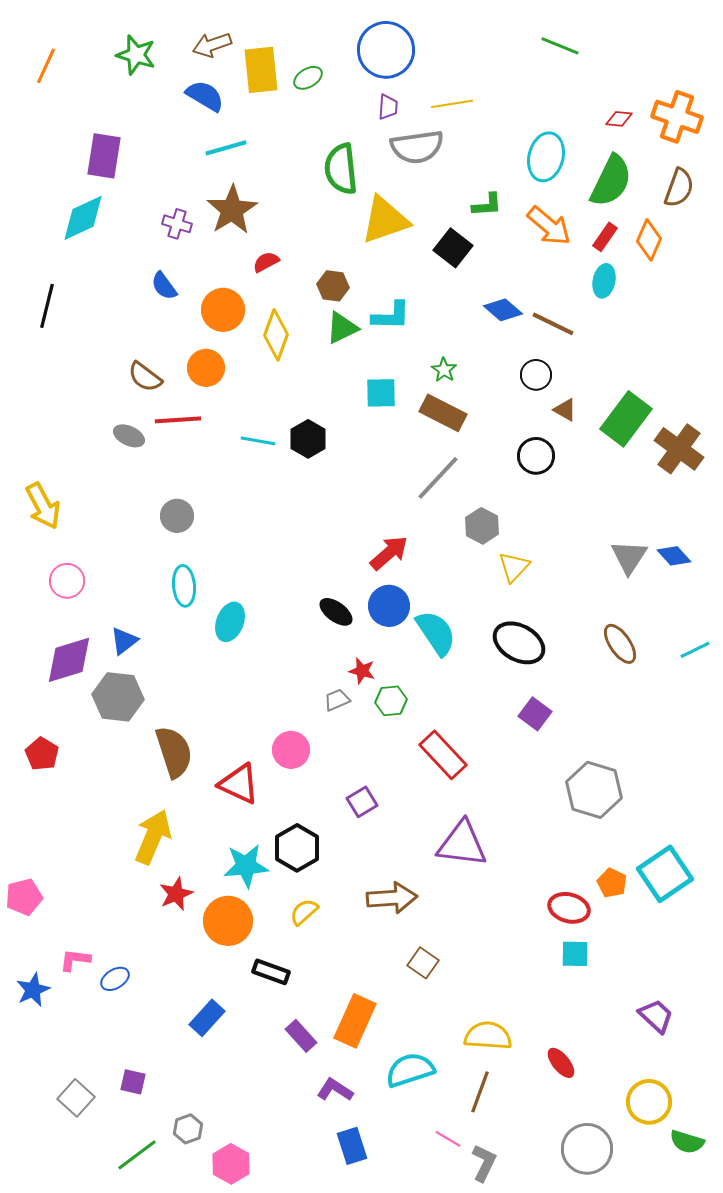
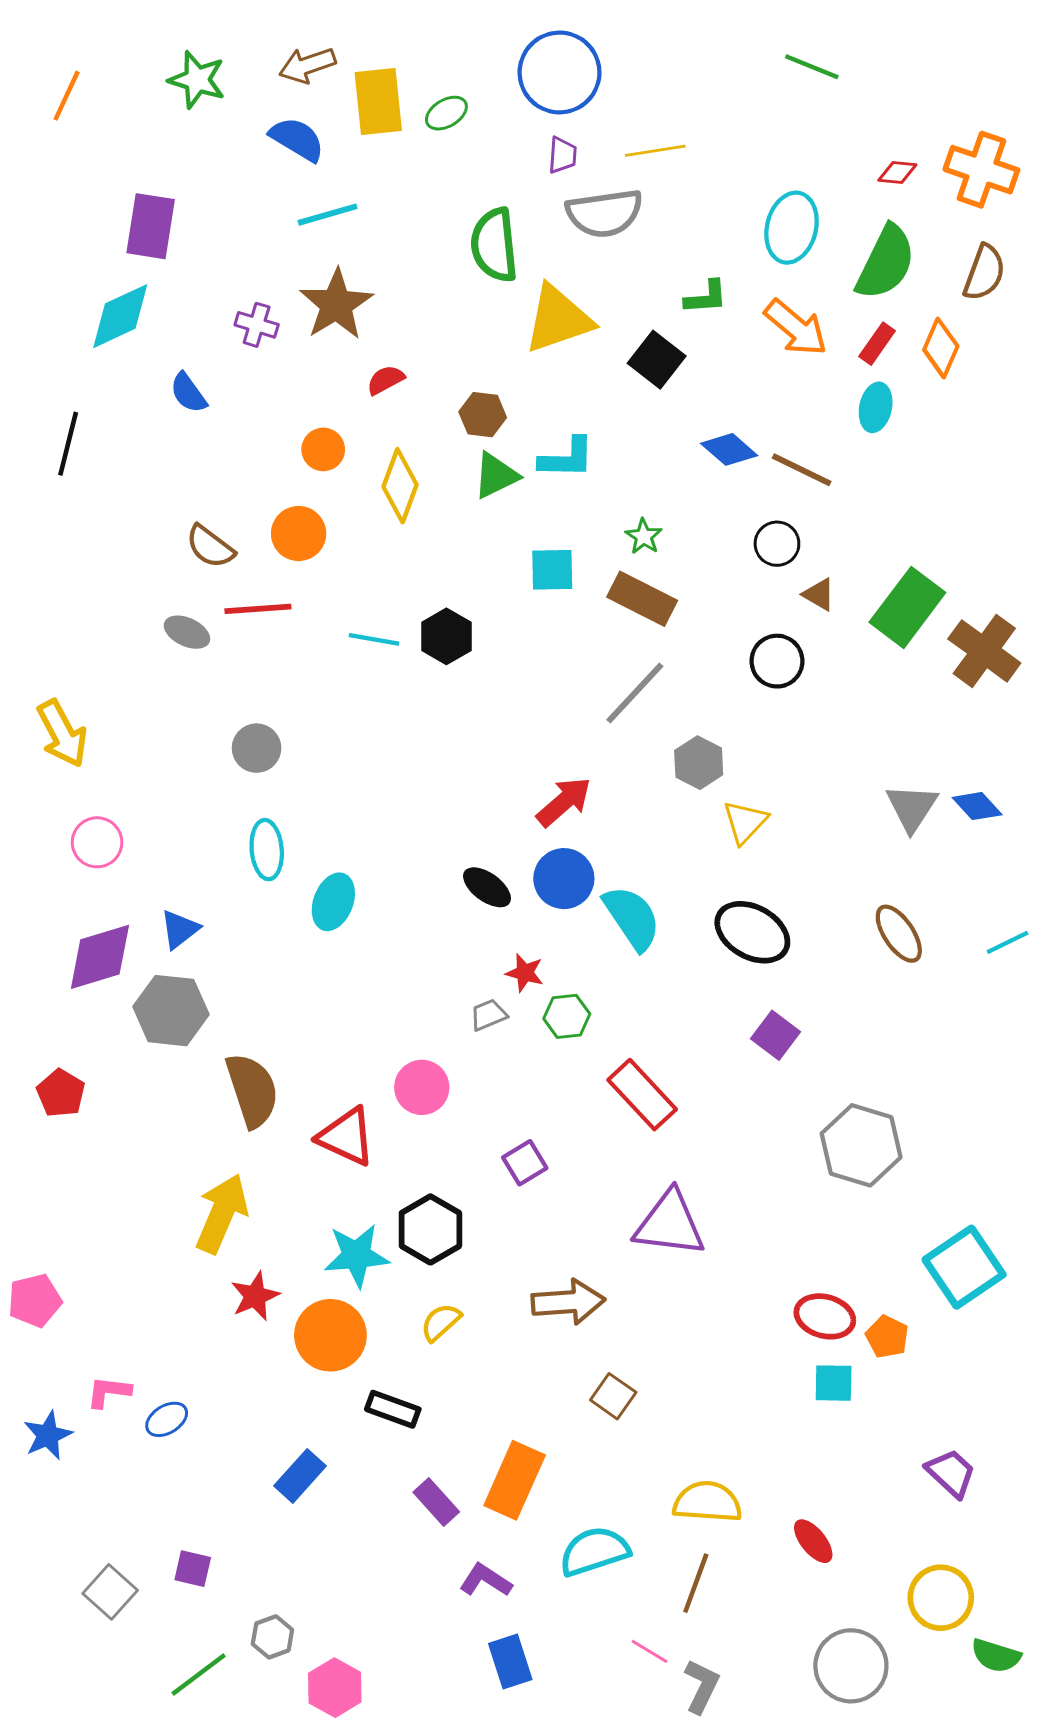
blue semicircle: (164, 286) -> (188, 393), moved
orange circle: (223, 310) -> (323, 449), size x0.7
orange pentagon: (612, 883) -> (887, 1337), moved

